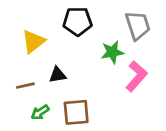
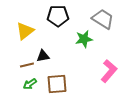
gray trapezoid: (138, 25) -> (103, 19), turned -40
pink L-shape: (136, 76) -> (109, 71), moved
brown line: (25, 86) -> (27, 65), moved

